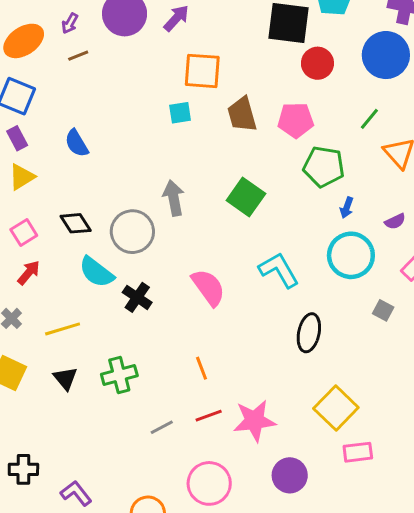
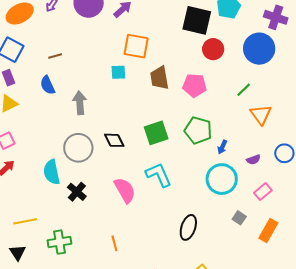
brown line: (78, 56) -> (55, 56), moved
green pentagon: (324, 167) -> (198, 130), moved
green square: (246, 197) -> (156, 133), turned 30
gray arrow: (174, 198) -> (80, 103), moved
black diamond: (76, 223) -> (114, 140), moved
cyan L-shape: (279, 270) -> (159, 175), moved
cyan semicircle: (96, 272) -> (52, 172), turned 35
yellow line: (63, 329) -> (25, 221), moved
black triangle: (65, 378) -> (18, 253), moved

